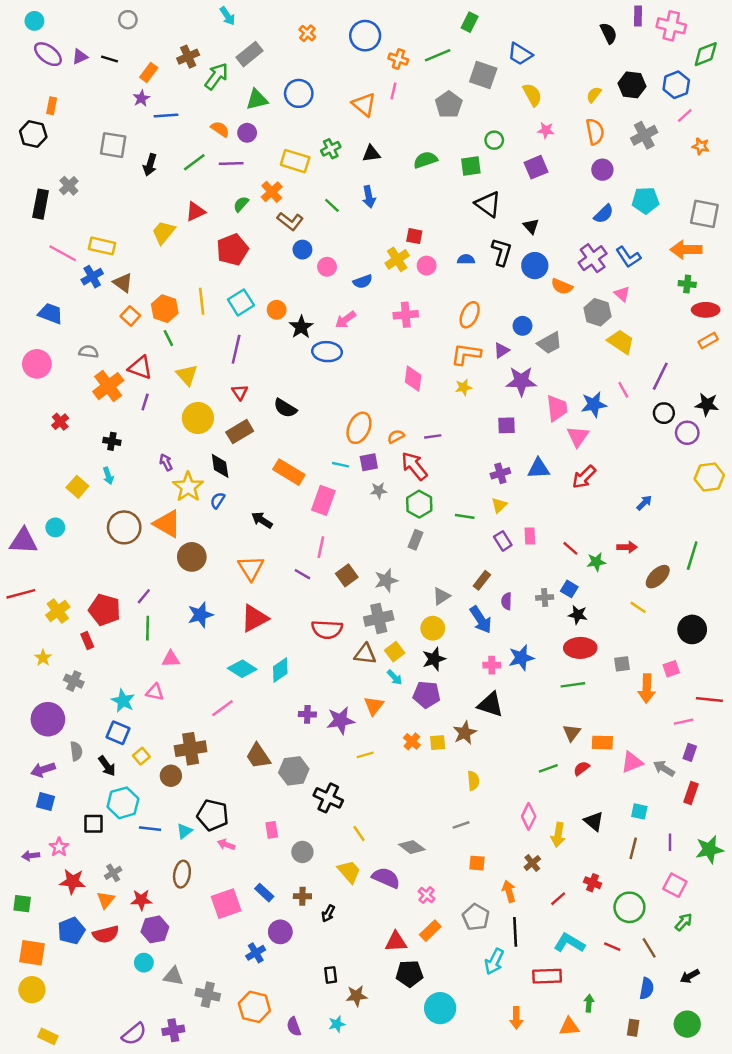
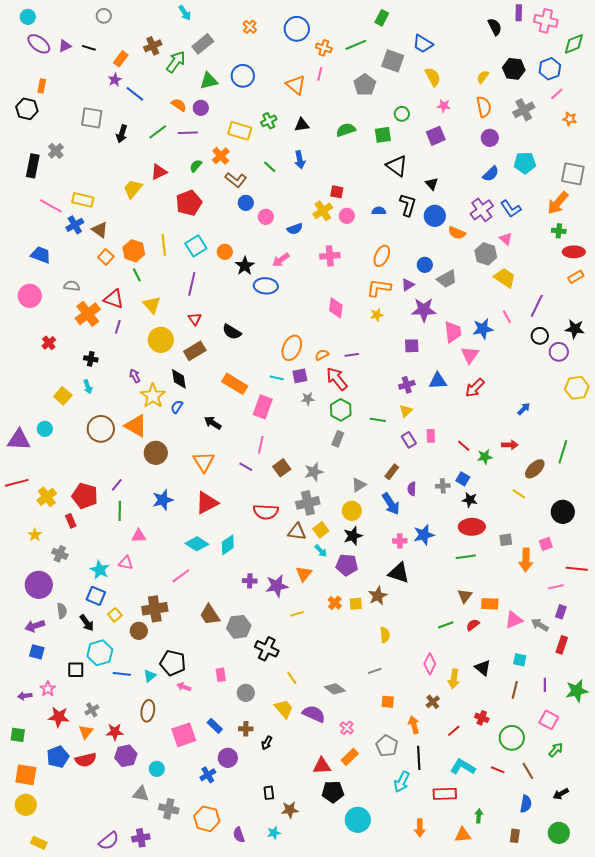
blue line: (166, 116) -> (135, 94), turned 42
orange arrow: (686, 250) -> (558, 203), turned -50
cyan circle: (144, 963) -> (157, 769), moved

